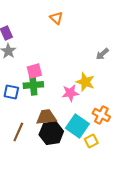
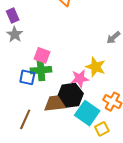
pink square: (34, 71) -> (42, 55), turned 35
blue square: (11, 92) -> (27, 77), moved
black hexagon: (51, 133) -> (70, 95), moved

